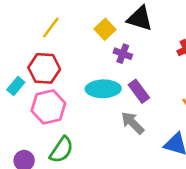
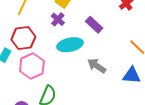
purple cross: (123, 54) -> (58, 19), moved, turned 32
purple rectangle: (139, 91) -> (94, 25), moved

